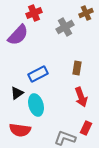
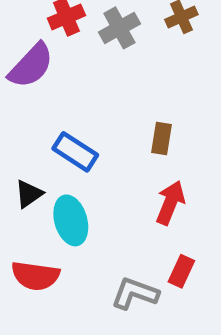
gray cross: (65, 27) -> (119, 28), moved
blue rectangle: (38, 74) -> (75, 152), turned 60
red arrow: (81, 97) -> (170, 203), turned -138

